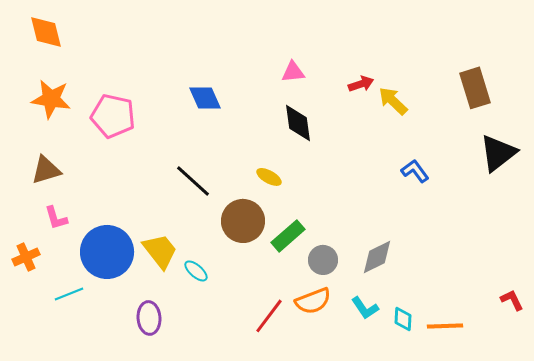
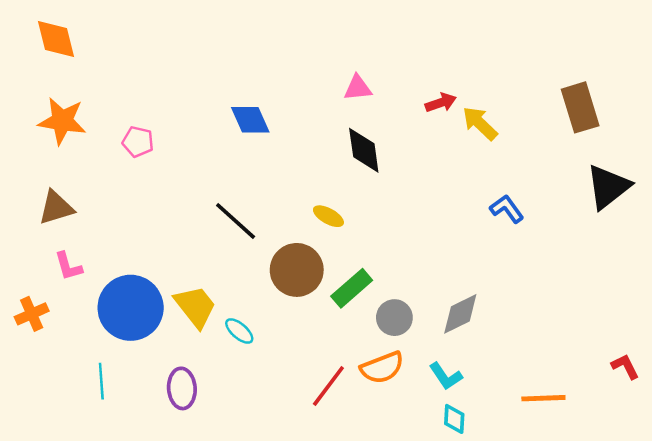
pink pentagon: (113, 116) -> (138, 142), size x0.6
cyan line: (69, 294) -> (101, 381), moved, turned -72
cyan diamond: (403, 319) -> (454, 419), moved

